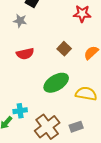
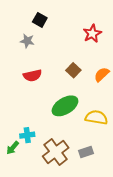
red star: (82, 14) -> (92, 34), turned -30

